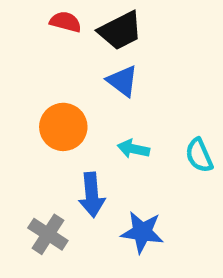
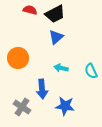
blue triangle: (122, 81) -> (56, 37), turned 42
orange circle: (63, 127) -> (18, 58), moved

